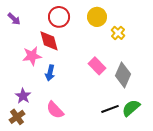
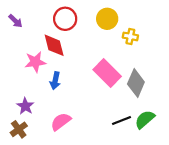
yellow cross: (118, 33) -> (130, 36), turned -32
pink rectangle: (97, 66) -> (107, 73), size x1.4
pink semicircle: (55, 110) -> (61, 122), turned 96

